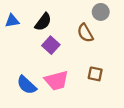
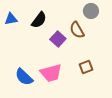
purple square: (51, 45) -> (58, 39), moved
brown square: (95, 74) -> (86, 67), turned -32

